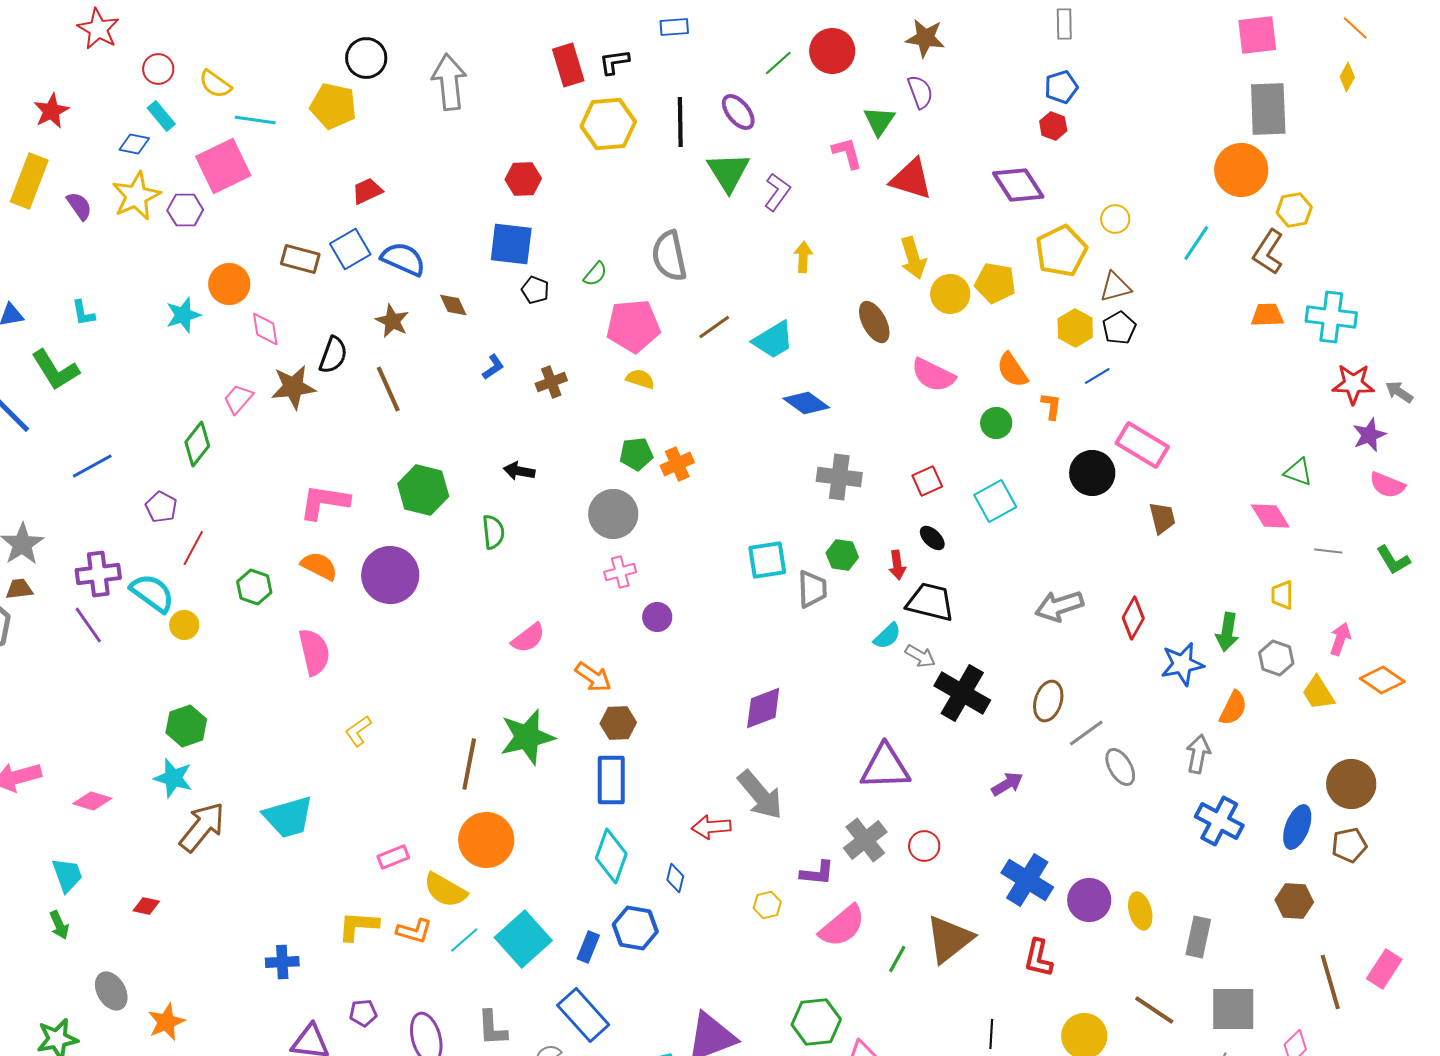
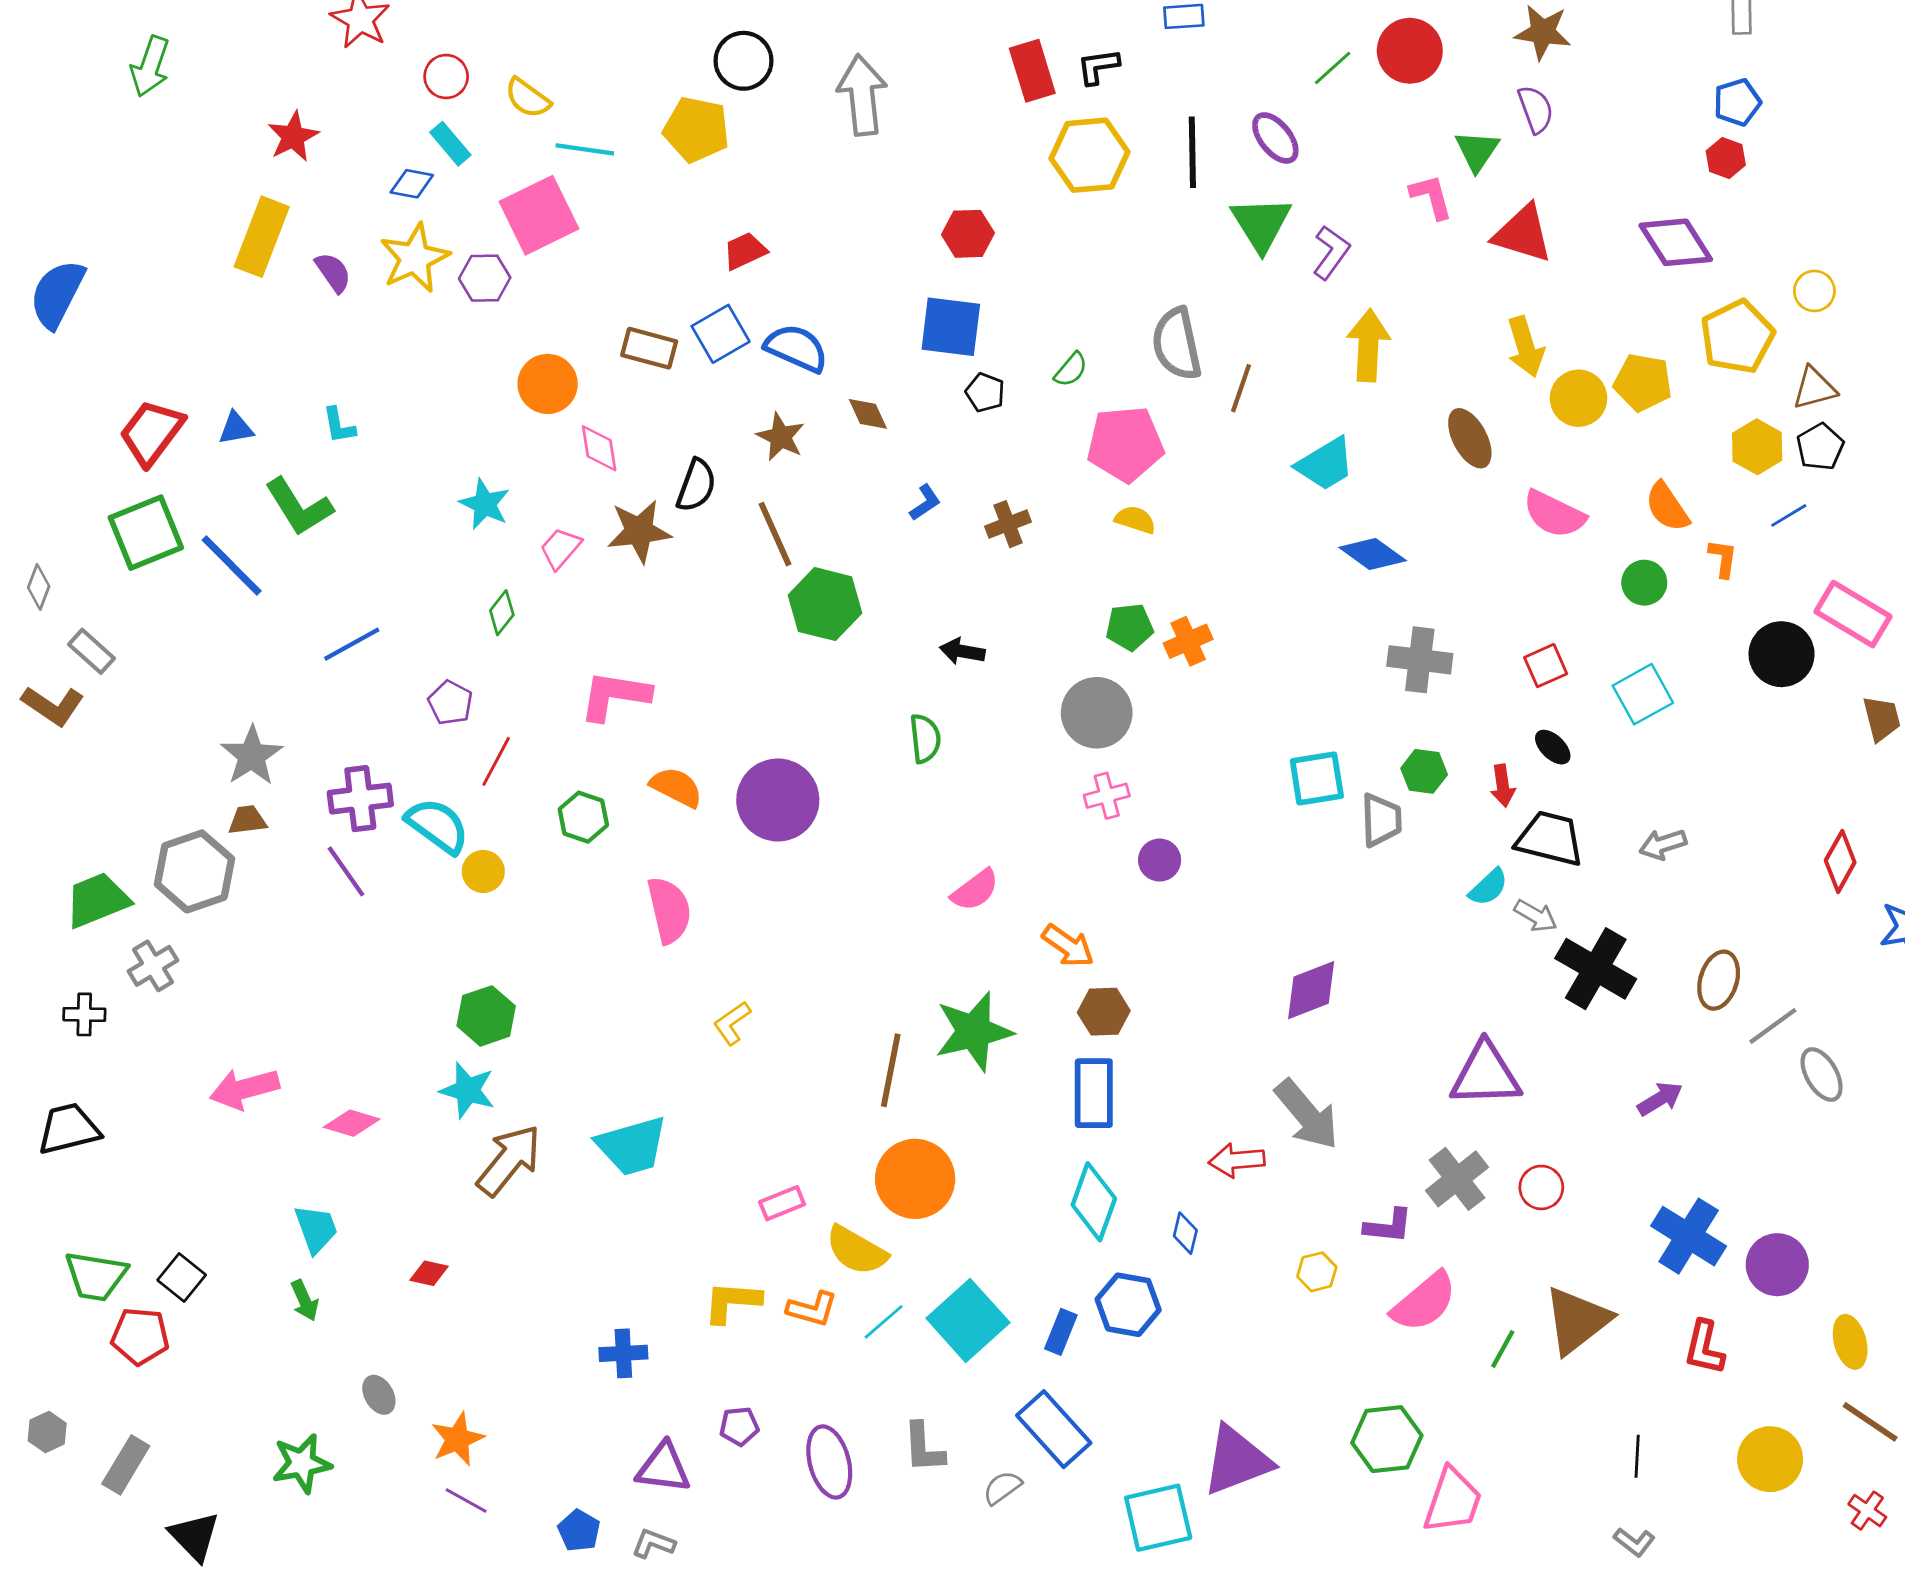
yellow arrow: (803, 257) -> (1368, 345), size x1.6
cyan star: (183, 315) -> (485, 504), moved, turned -30
brown line: (714, 327) -> (1241, 388), moved, turned -36
green diamond: (197, 444) -> (502, 613), size x0.7
green hexagon: (423, 490) -> (825, 604), moved
pink L-shape: (324, 502) -> (615, 696), moved
gray arrow: (1059, 606) -> (1663, 844), moved, size x0.7
yellow ellipse: (1140, 911) -> (1850, 1342), moved
gray ellipse: (111, 991) -> (379, 1395), size x0.7

